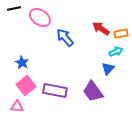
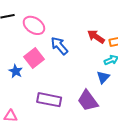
pink square: (26, 86) -> (34, 58), moved

